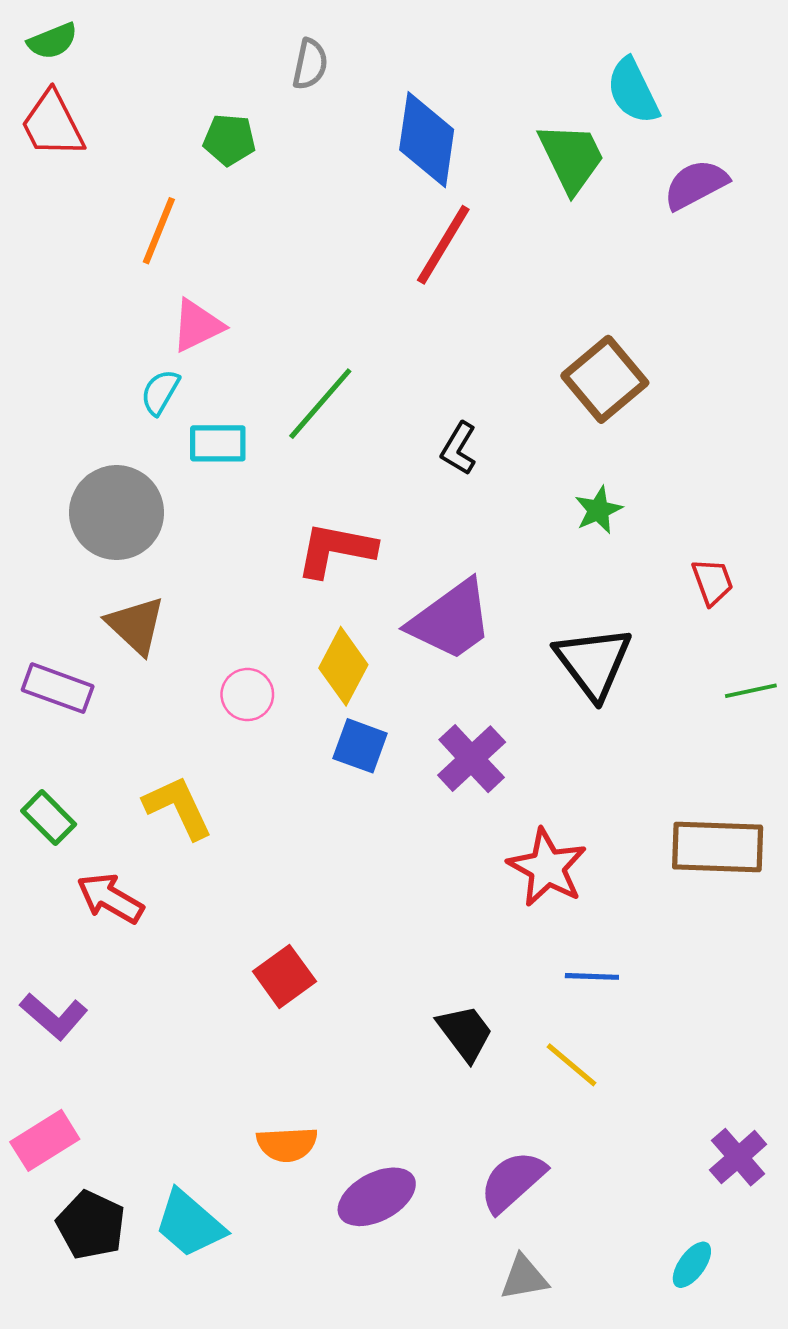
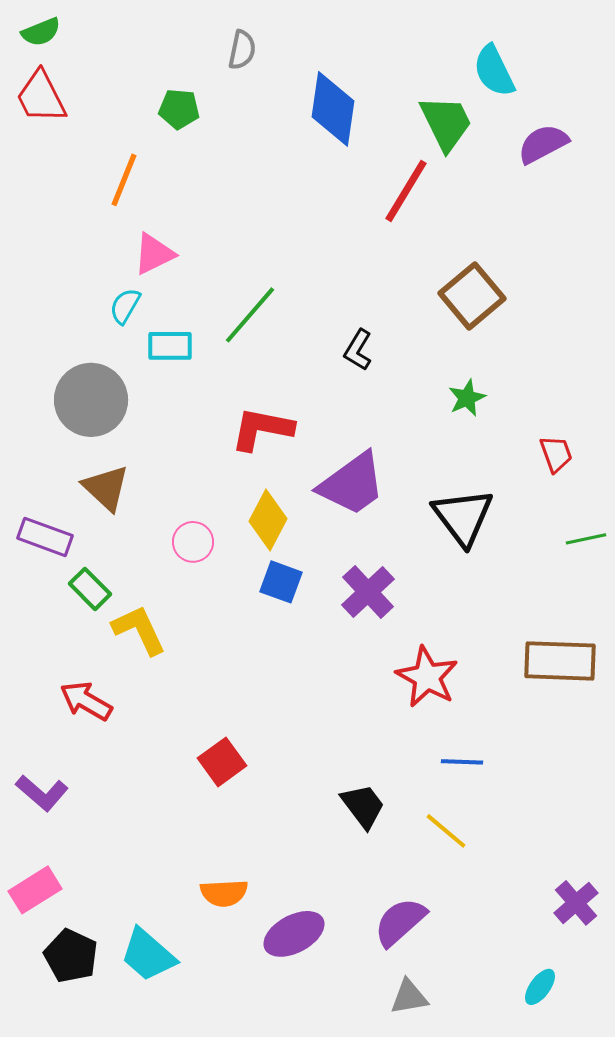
red line: (443, 245) -> (406, 191), moved
green rectangle: (49, 818) -> (90, 589), moved

